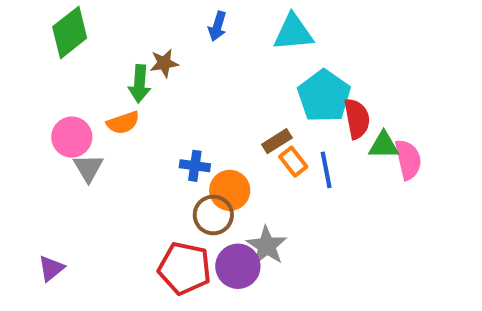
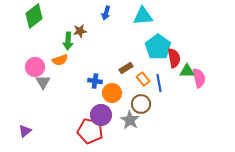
brown rectangle: (277, 141) -> (126, 68), moved
brown circle: (213, 215) -> (141, 104), moved
purple circle: (238, 266) -> (101, 115), moved

